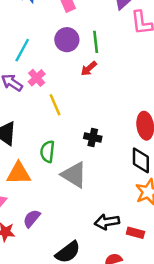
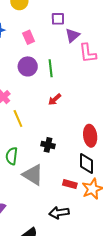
red arrow: (89, 69) -> (55, 99), moved
red rectangle: (135, 233) -> (70, 184), moved

